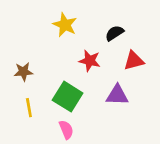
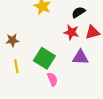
red star: (90, 61) -> (71, 32), moved
pink semicircle: (66, 130) -> (52, 79), moved

